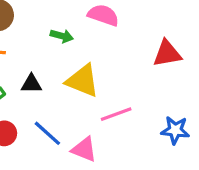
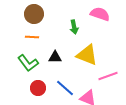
green arrow: (62, 36) -> (74, 27), turned 64

